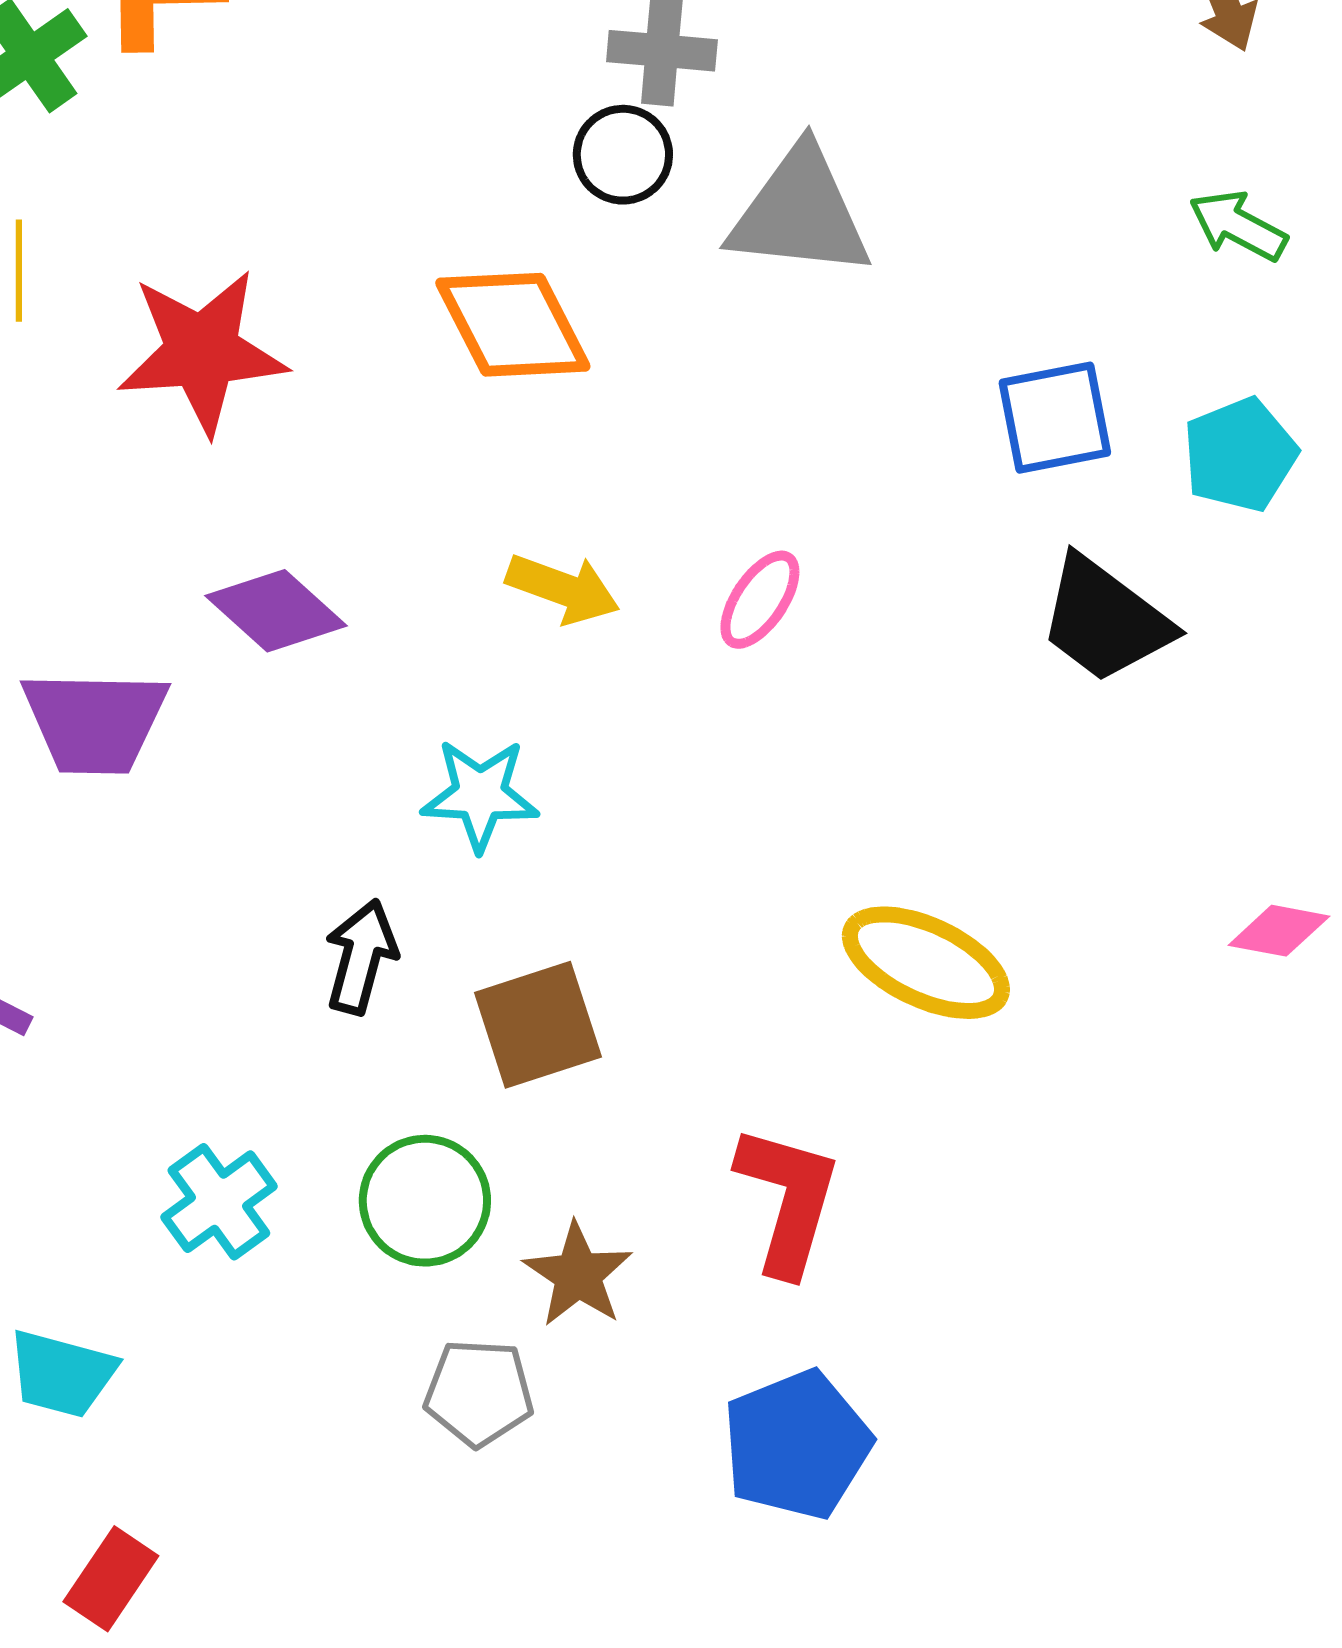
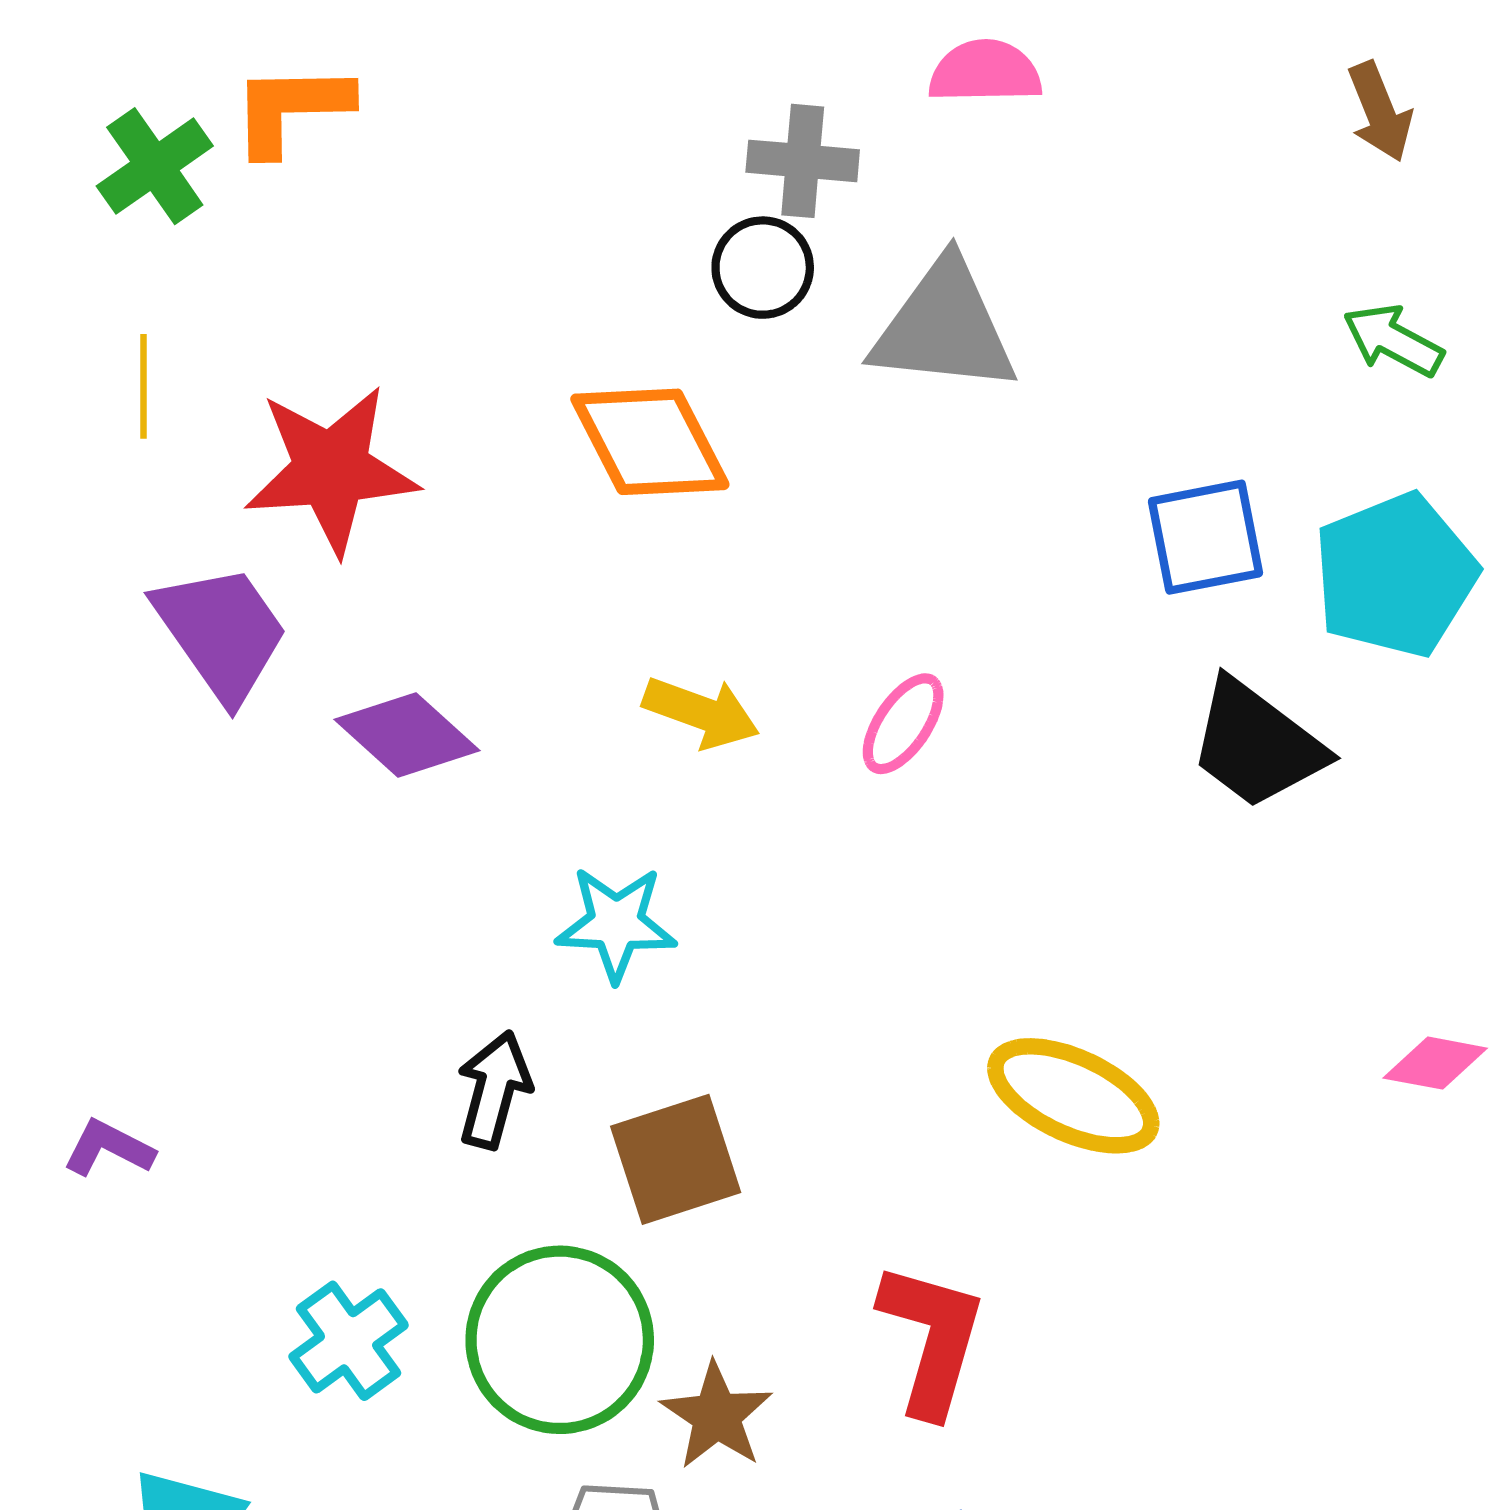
cyan pentagon: (1240, 455) -> (1395, 575), size x1.4
purple trapezoid: (95, 722) -> (221, 632), moved, turned -126
green circle: (425, 1201) -> (560, 1340), size x1.4

